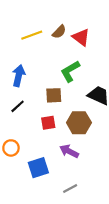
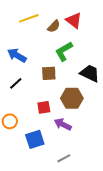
brown semicircle: (59, 32) -> (54, 26), moved
blue arrow: (19, 76) -> (17, 55), turned -72
red square: (48, 123) -> (44, 107), moved

